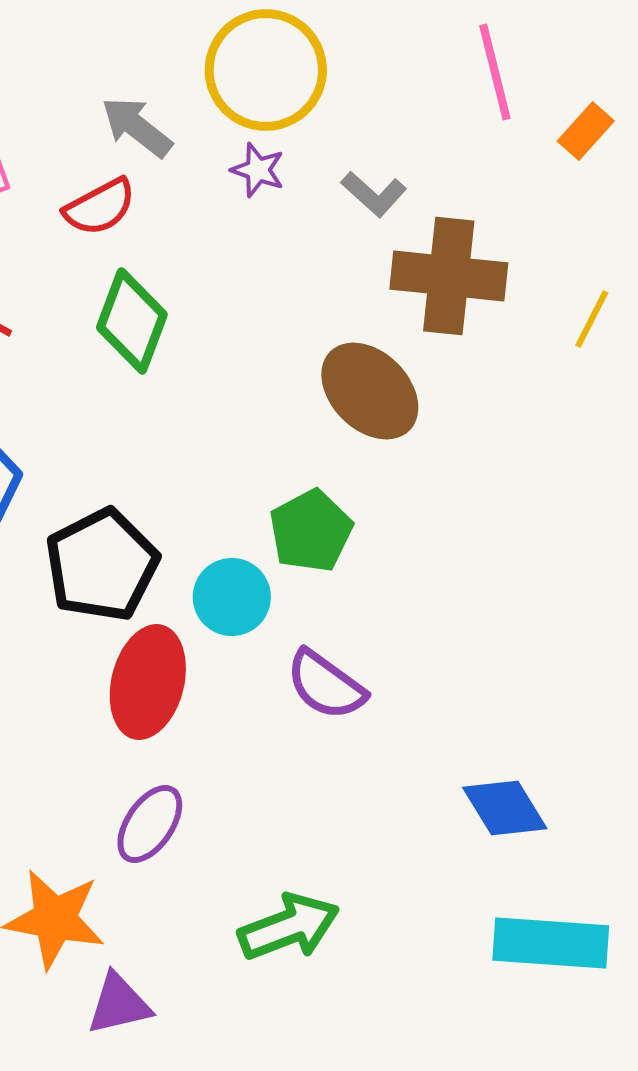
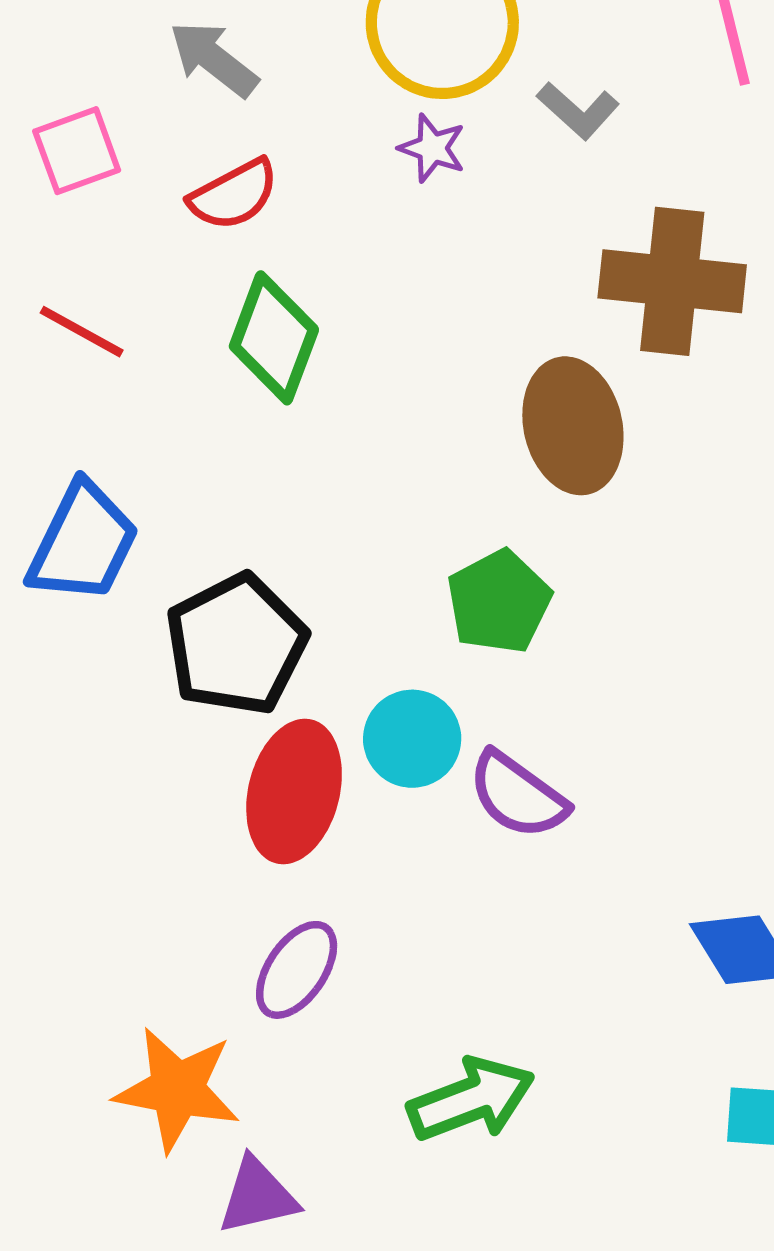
gray arrow: (137, 127) -> (214, 59), moved
gray L-shape: (374, 194) -> (578, 110), moved
brown ellipse: (370, 391) -> (573, 426), turned 32
cyan circle: (232, 597) -> (412, 739), moved

